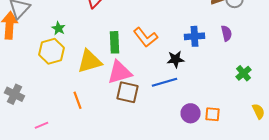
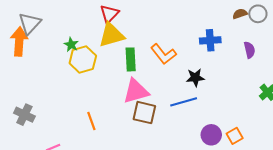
blue cross: (194, 36) -> (210, 40), moved
yellow hexagon: (52, 51) -> (83, 59), moved
yellow triangle: (90, 61) -> (111, 35), moved
orange square: (212, 114) -> (235, 136), turned -35

